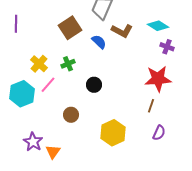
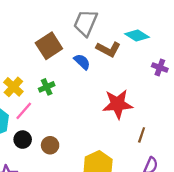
cyan diamond: (158, 26) -> (137, 35), moved
red star: (158, 79) -> (118, 104), moved
black circle: (94, 85) -> (23, 140), moved

